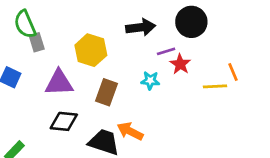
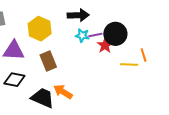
black circle: (191, 22) -> (115, 34), moved
cyan star: (150, 80) -> (82, 35), moved
brown rectangle: (107, 92) -> (48, 61), turned -48

